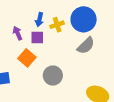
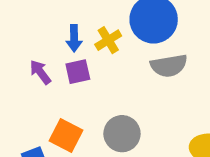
gray semicircle: (86, 46) -> (169, 66), turned 48
orange square: (27, 58) -> (66, 136), moved

